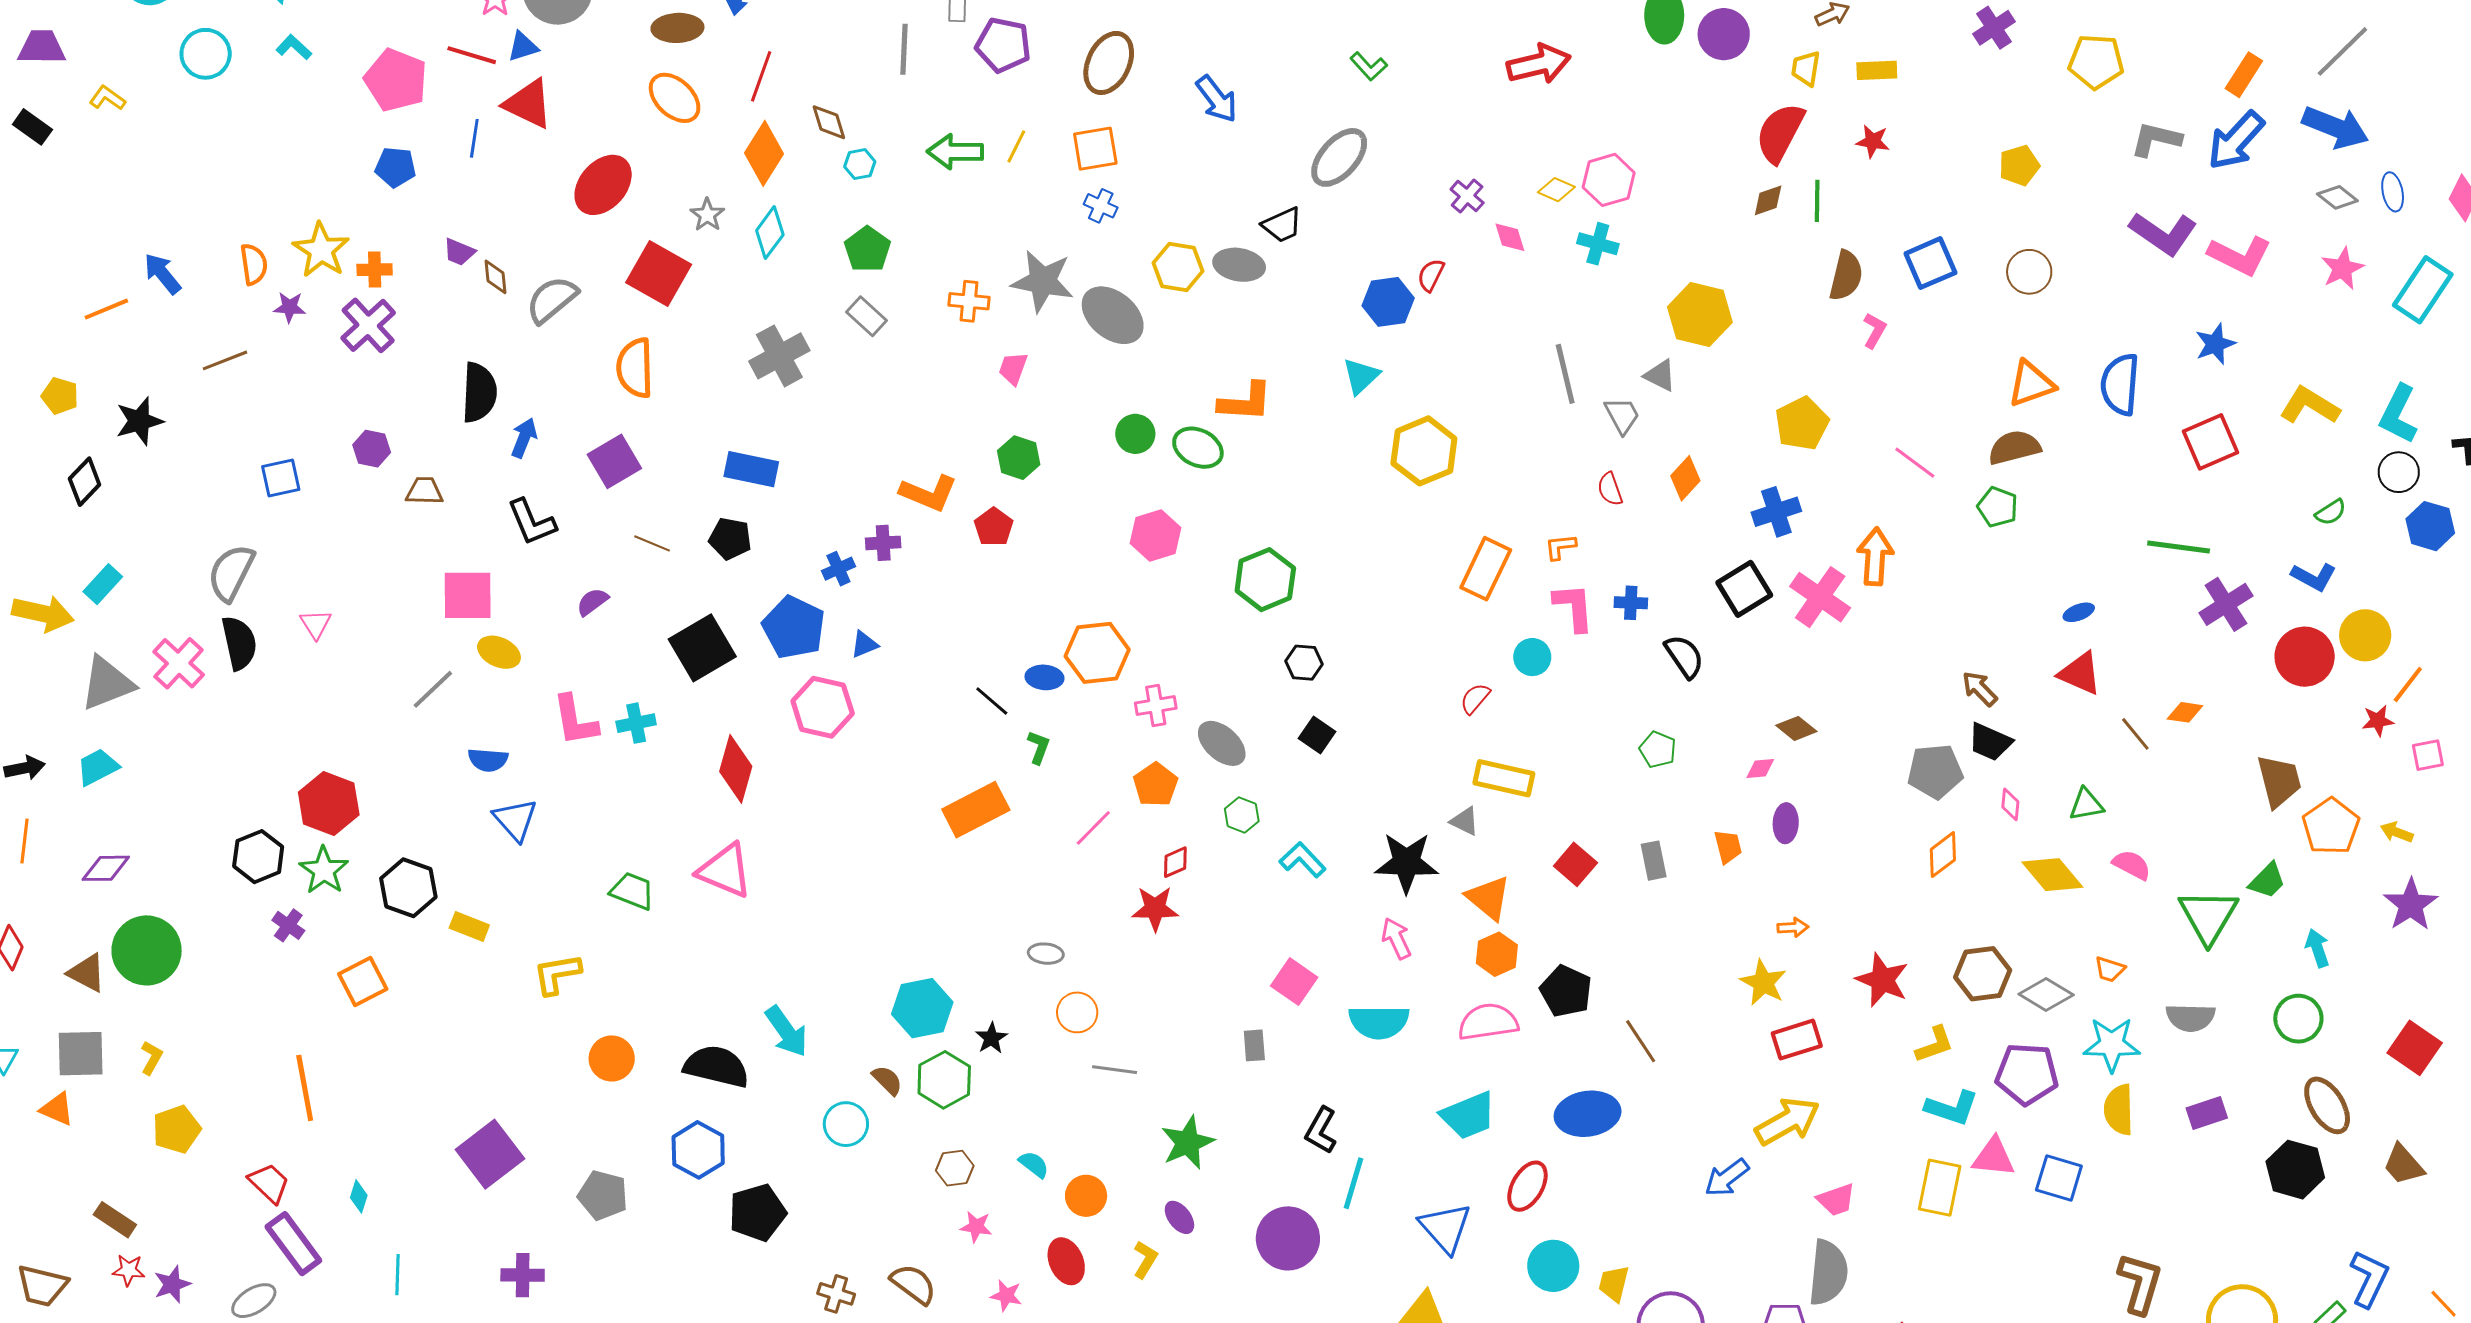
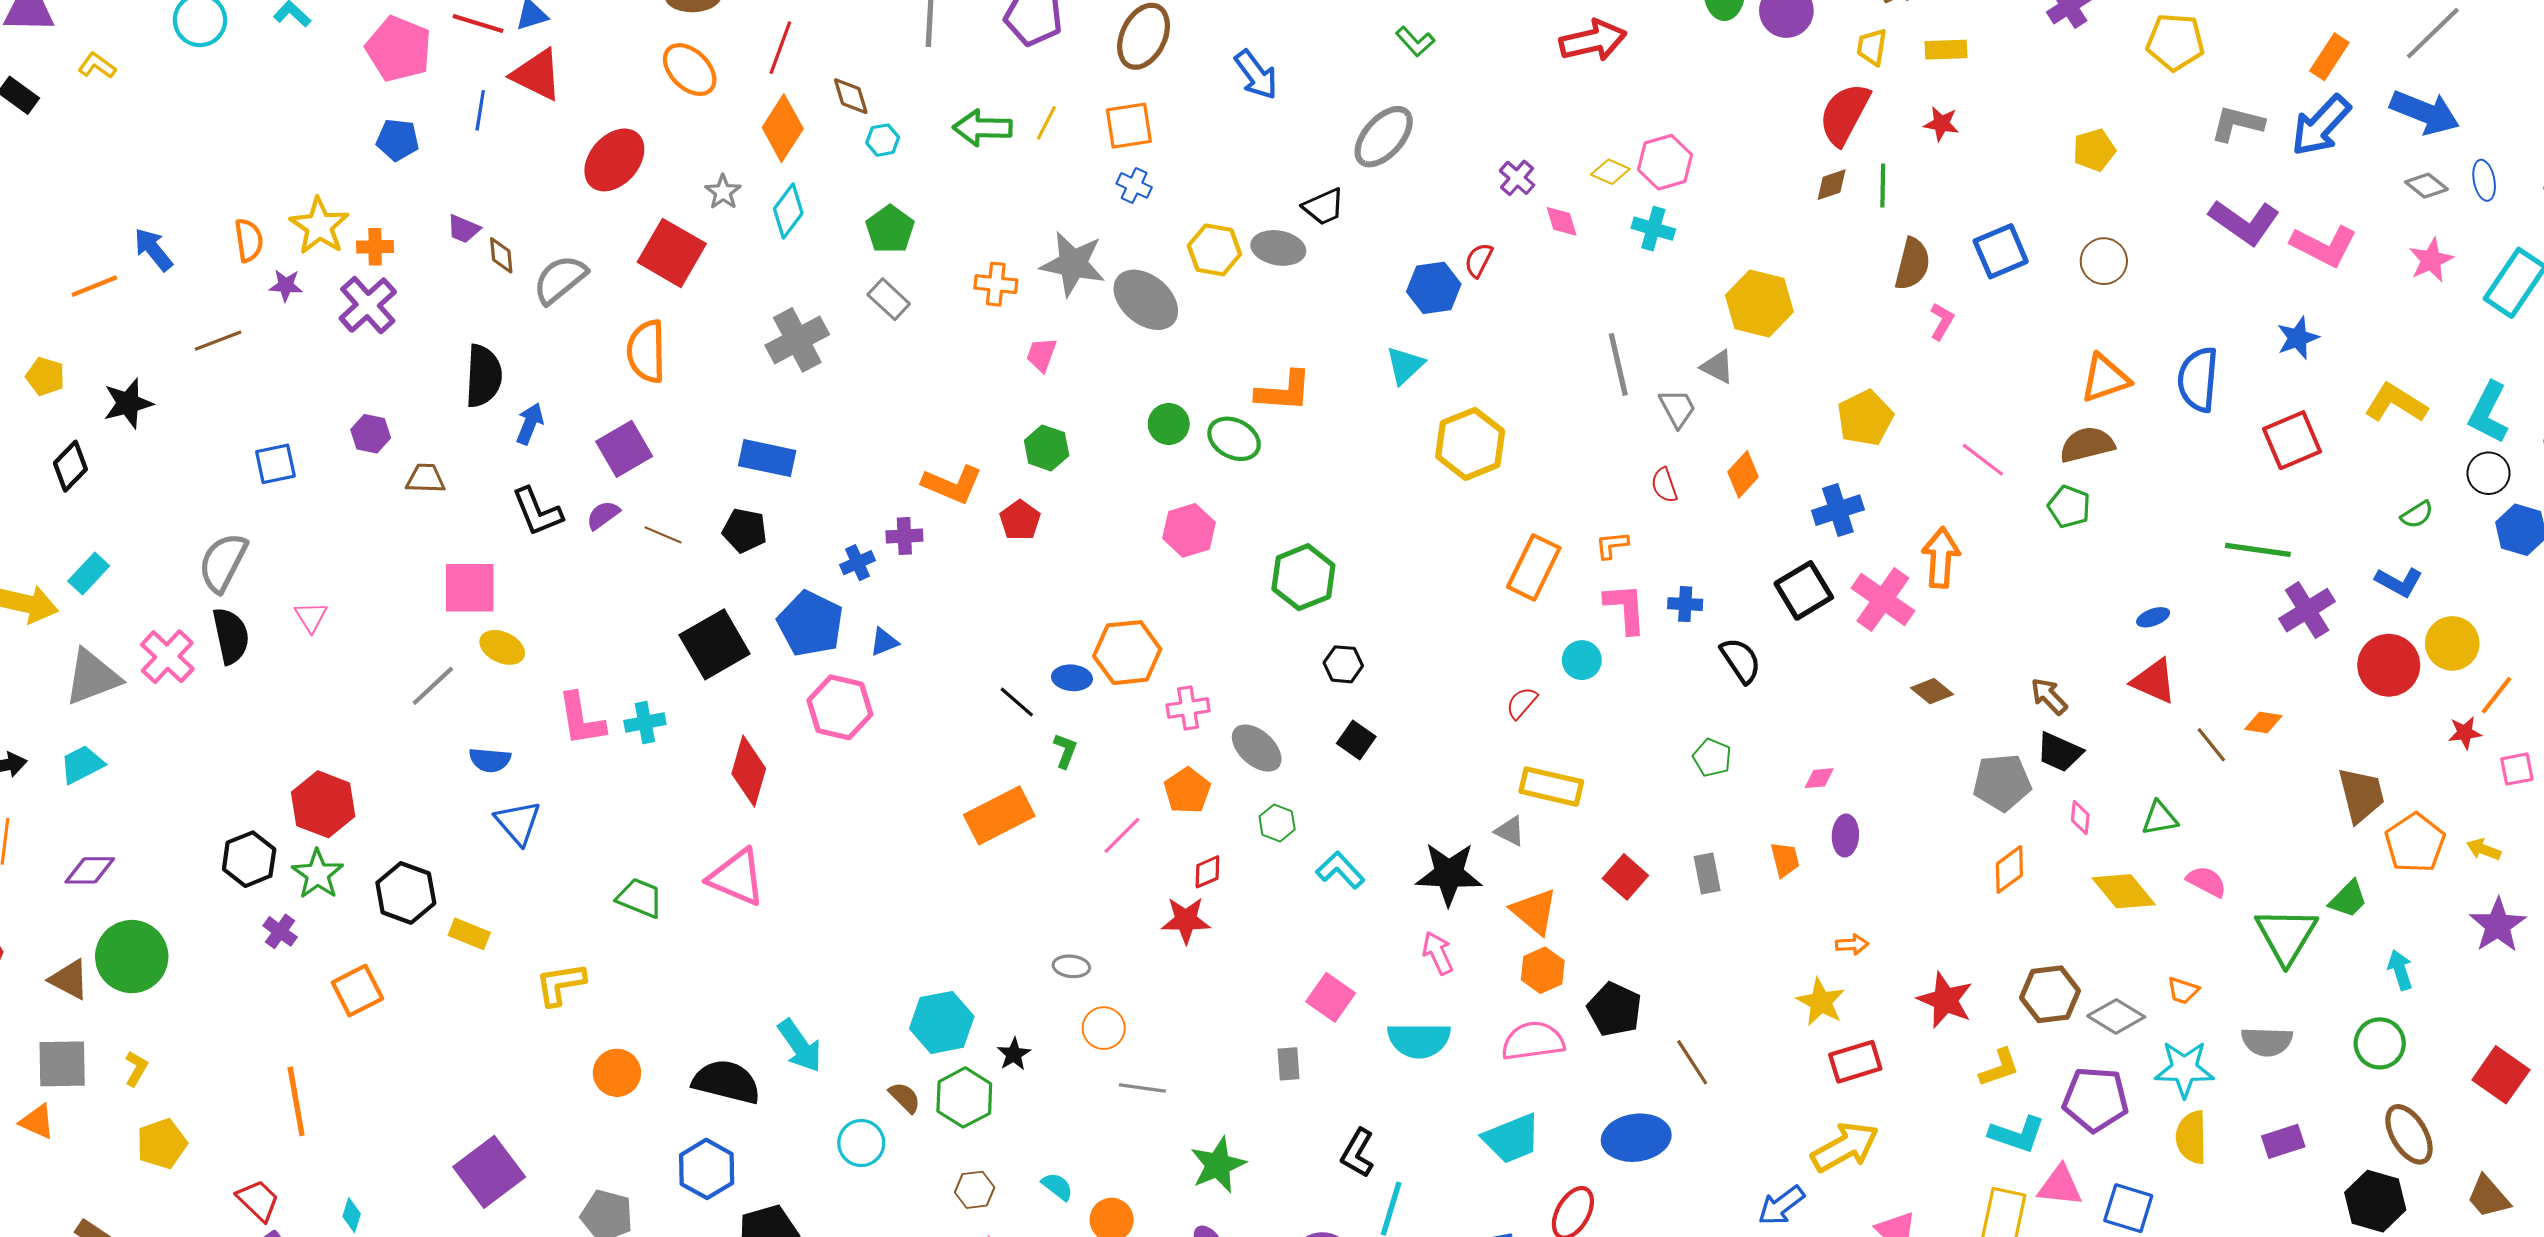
purple semicircle: (592, 602) -> (603, 515), moved
brown diamond: (1796, 728) -> (1932, 691), moved

